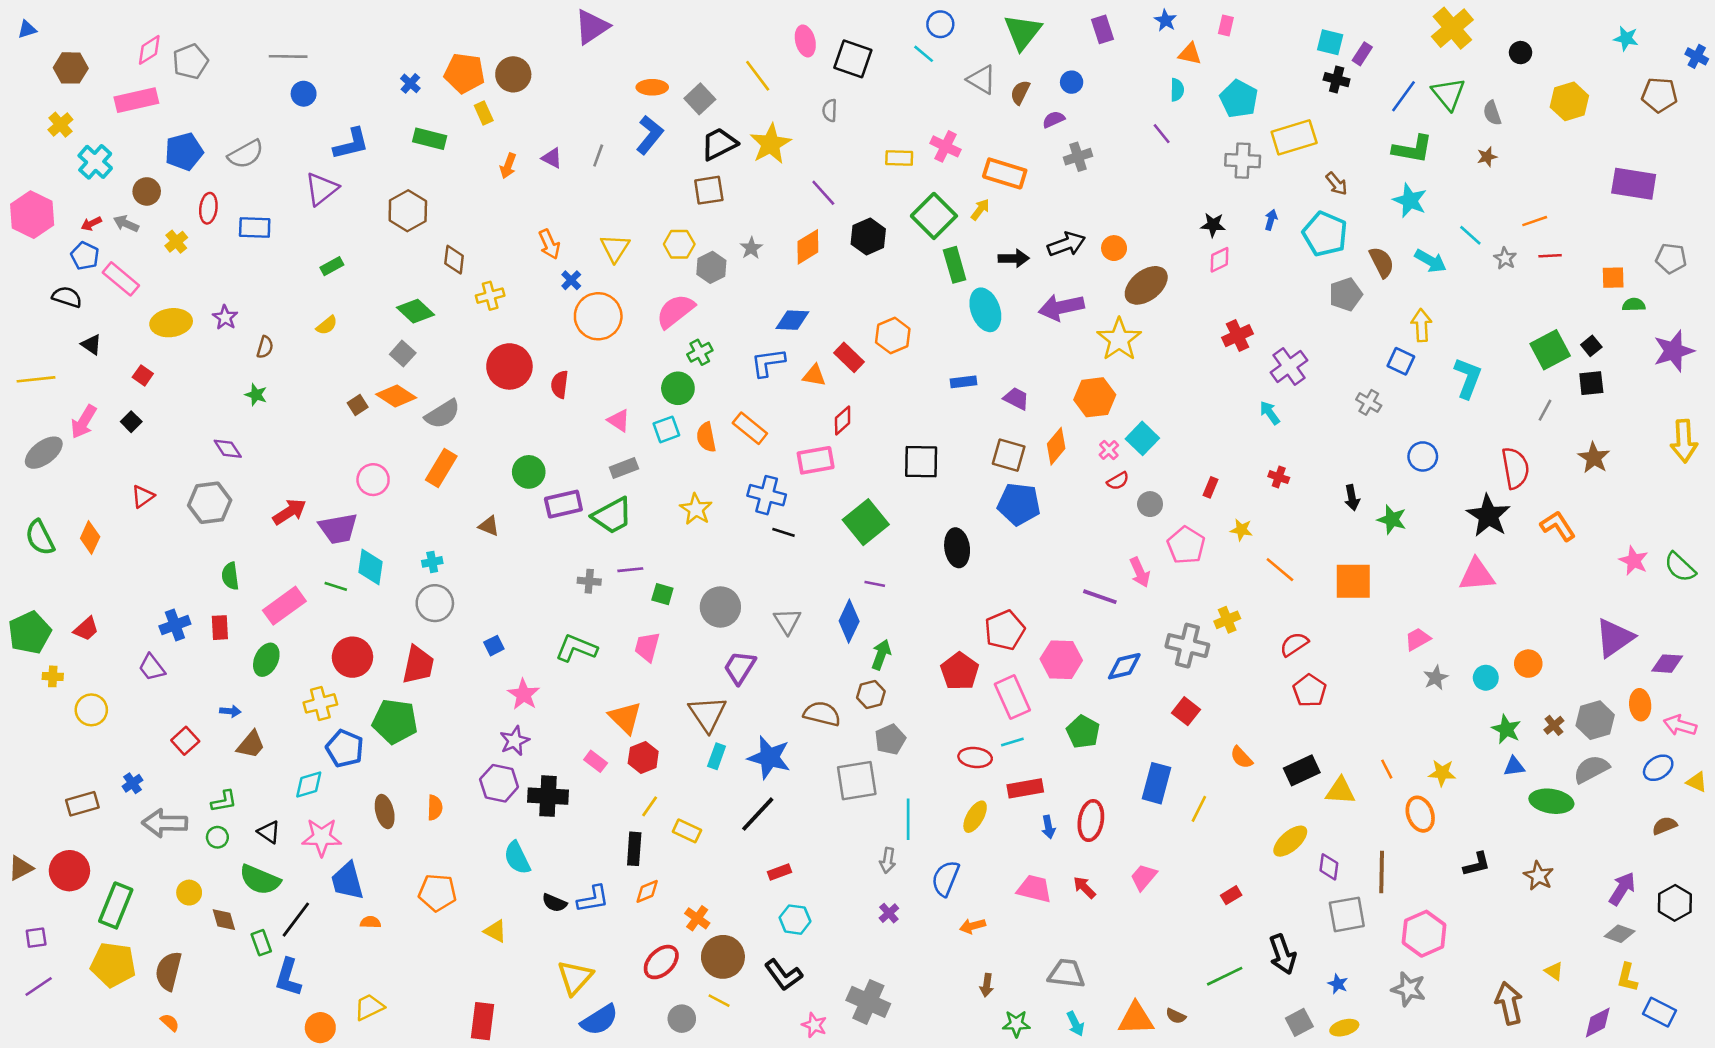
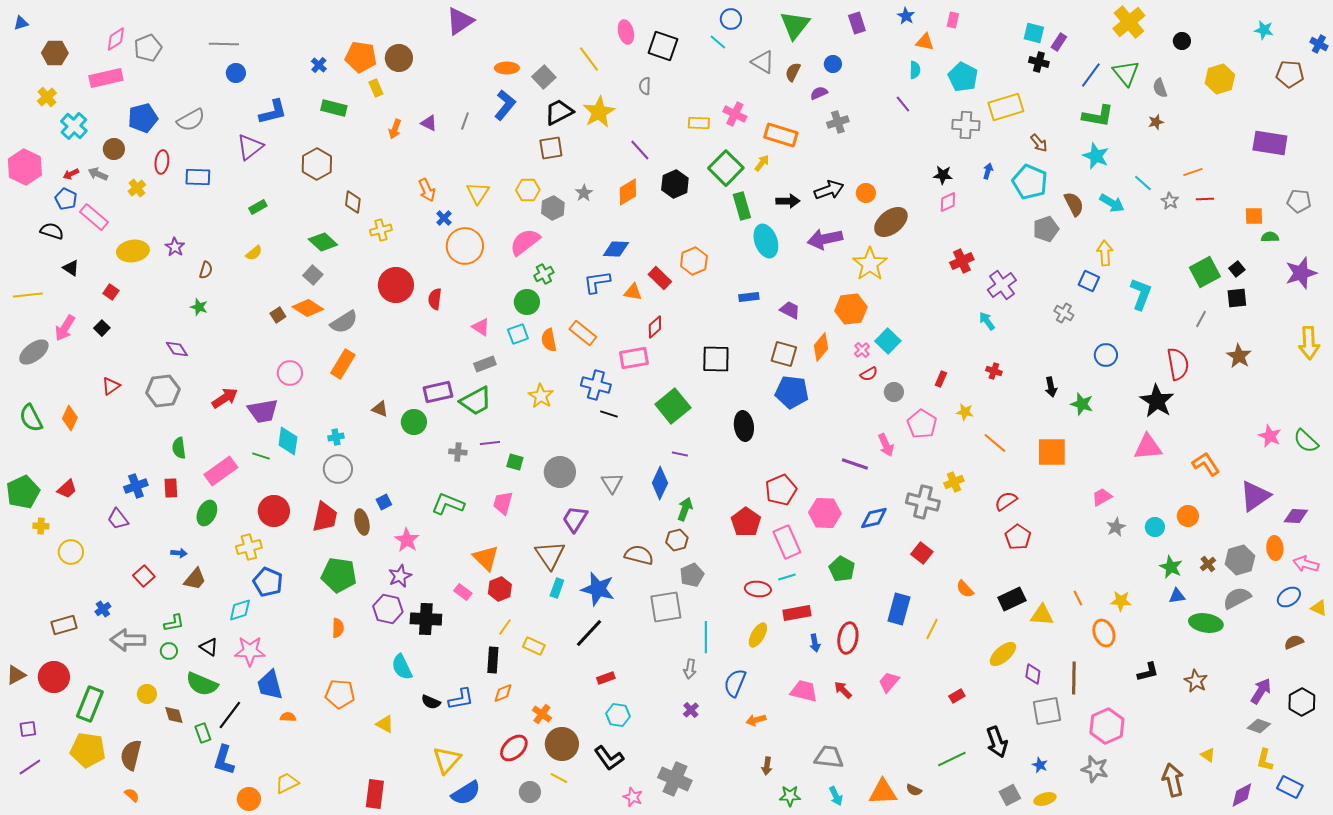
green circle: (529, 472) -> (414, 422), moved
orange L-shape: (1558, 526) -> (1206, 464), moved
green pentagon: (395, 721) -> (339, 575), moved
brown ellipse: (385, 812) -> (362, 522), moved

